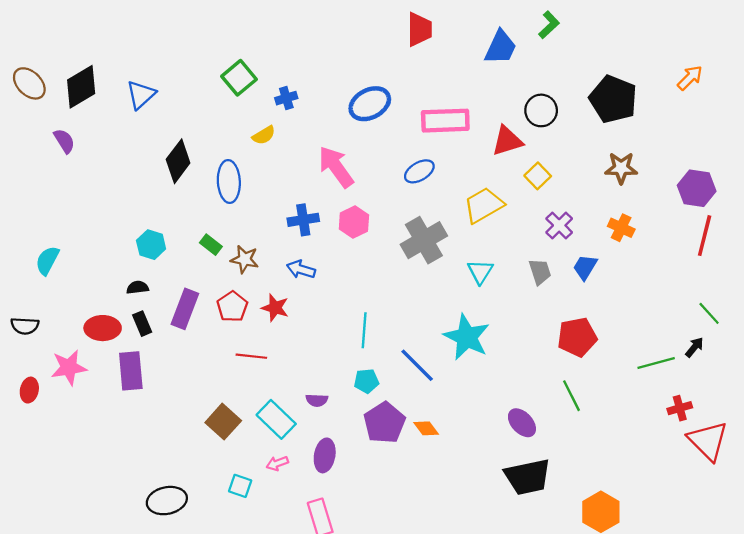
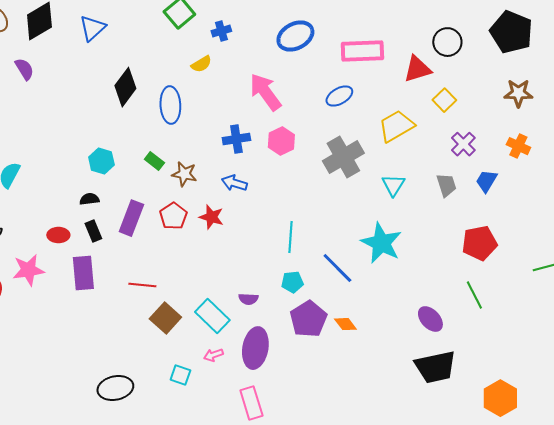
red ellipse: (103, 328) -> (58, 235), size x0.7
red line: (251, 356) -> (142, 285), moved
purple ellipse: (325, 455) -> (255, 348), size x1.4

